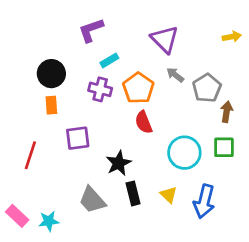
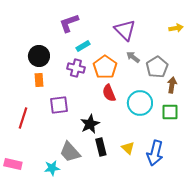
cyan circle: (184, 153) -> (140, 103), moved
pink rectangle: (17, 216) -> (13, 164), turned -30
cyan star: (49, 221) -> (52, 168), moved

